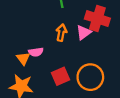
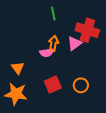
pink semicircle: (36, 52) -> (47, 53), moved
orange circle: (90, 77) -> (81, 85), size x0.6

